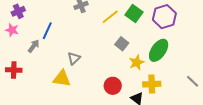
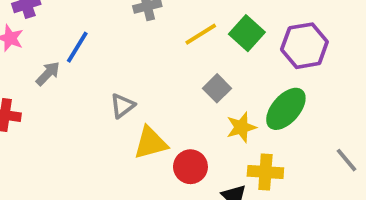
yellow triangle: (62, 79) -> (151, 143), moved, turned -30
gray line: (193, 81) -> (347, 160), moved

